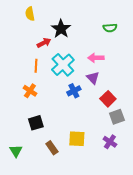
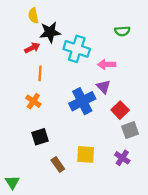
black star: (61, 29) -> (50, 32), moved, turned 30
red arrow: (44, 43) -> (32, 48), moved
cyan cross: (63, 65) -> (77, 49), moved, turned -30
blue cross: (74, 91) -> (82, 101), size x1.6
green triangle: (16, 151) -> (12, 182), moved

